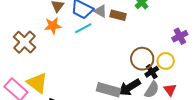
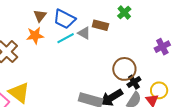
gray triangle: (100, 11) -> (84, 33), moved
yellow circle: (166, 61) -> (159, 90), moved

